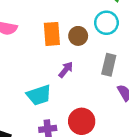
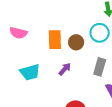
cyan trapezoid: (39, 95) -> (30, 72), moved

